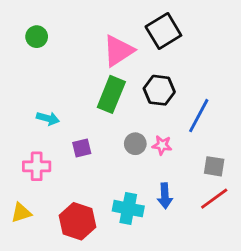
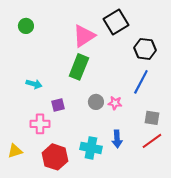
black hexagon: (159, 90) -> (145, 49), moved
pink cross: (37, 166) -> (40, 124), moved

